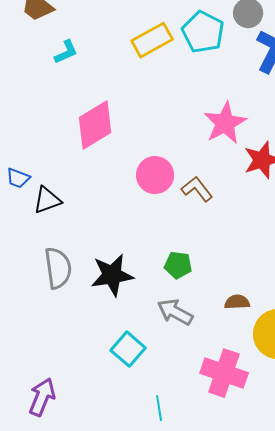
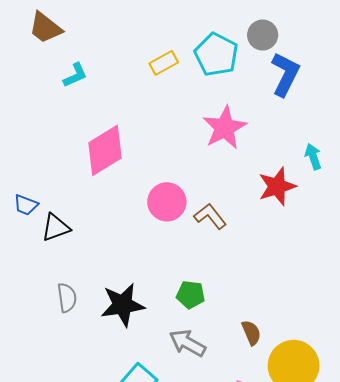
yellow rectangle: (152, 40) -> (164, 63), size x0.7
pink star: (225, 123) -> (225, 128), moved
gray semicircle: (58, 268) -> (67, 298), size x0.7
brown semicircle: (237, 302) -> (251, 333), turned 70

